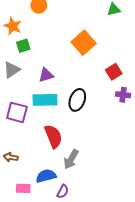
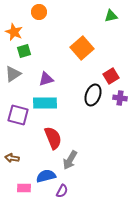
black ellipse: (77, 100) -> (93, 95), moved

